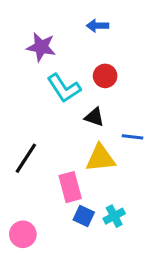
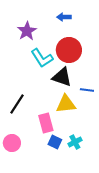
purple star: (41, 47) -> (27, 31), turned 30
red circle: (105, 76) -> (69, 50), size x1.6
black triangle: (94, 117) -> (62, 77), size x1.5
pink circle: (23, 234) -> (12, 143), moved

